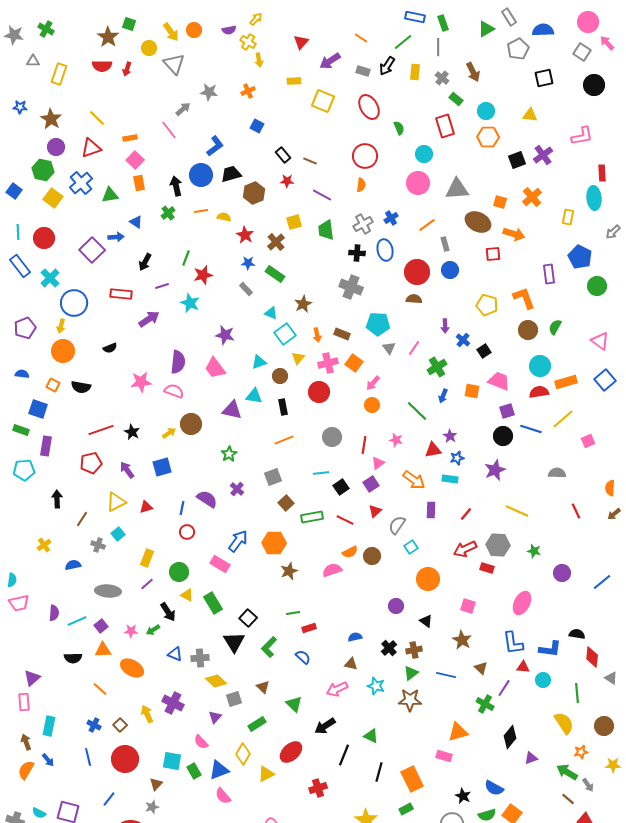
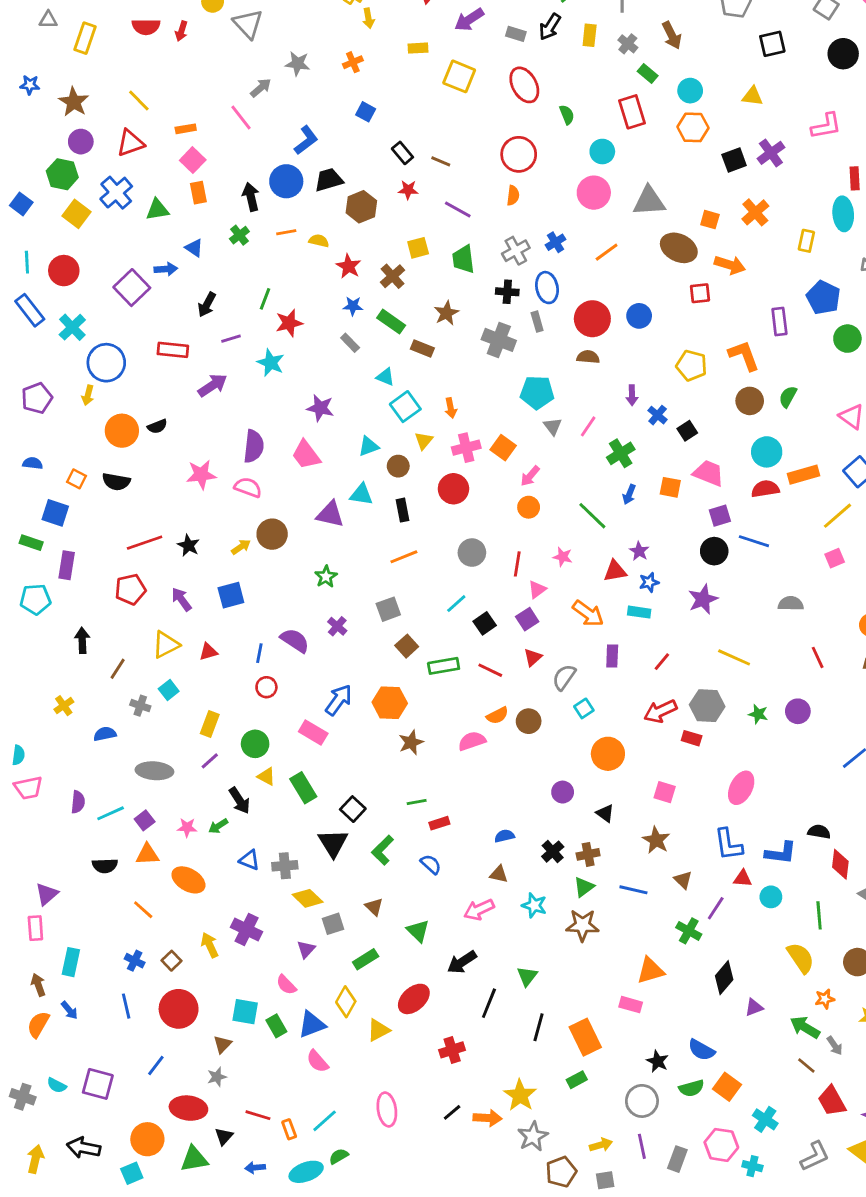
gray rectangle: (445, 244) -> (537, 322), moved
brown star: (303, 304) -> (446, 313), moved
brown rectangle: (342, 334) -> (422, 348), moved
orange circle: (63, 351) -> (122, 431), moved
yellow line: (563, 419) -> (838, 516), moved
cyan line: (321, 473) -> (456, 604), turned -35
purple circle: (562, 573) -> (798, 711), moved
green triangle: (371, 736) -> (527, 976), turned 42

